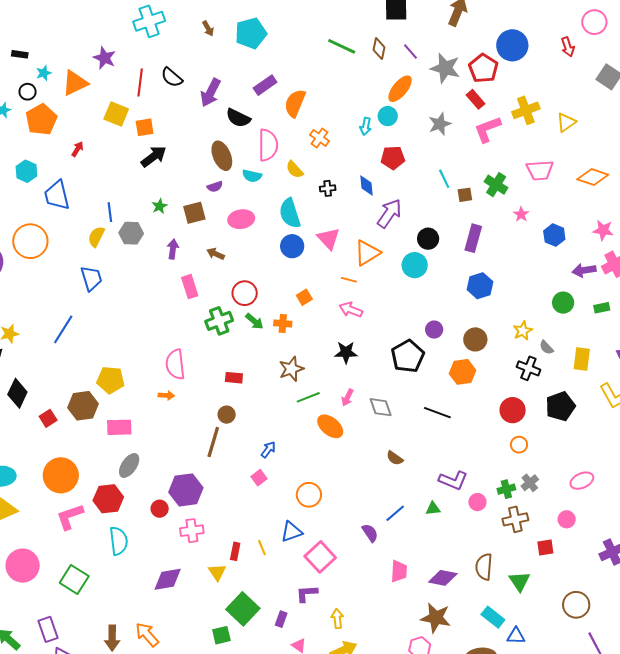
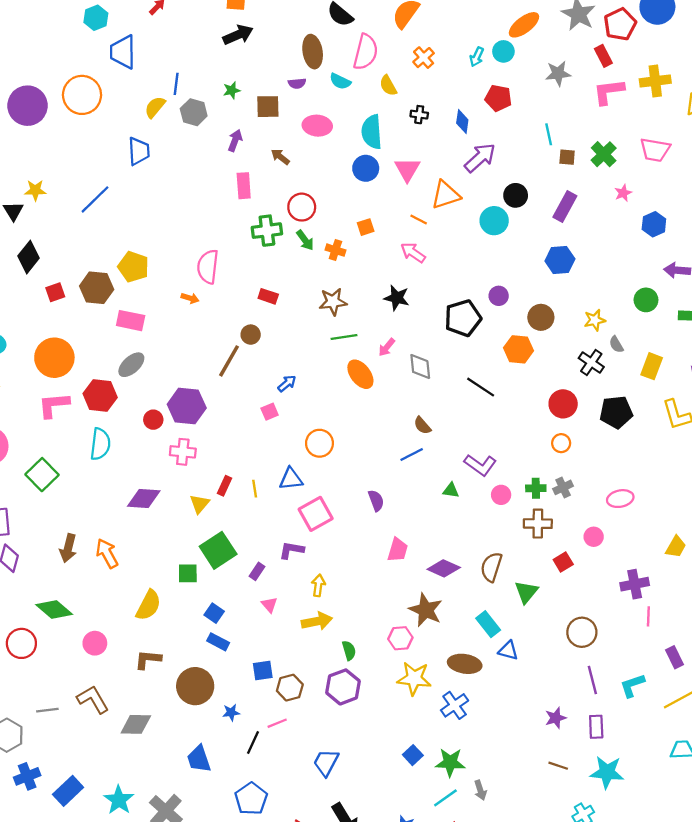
blue line: (395, 513) -> (412, 455), moved
red square: (545, 548) -> (563, 562), turned -36

